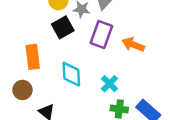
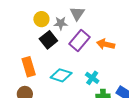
purple rectangle: (101, 34) -> (79, 40), turned 30
cyan diamond: (71, 74) -> (61, 75), turned -60

